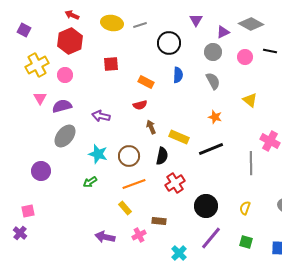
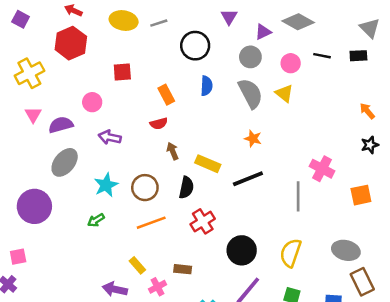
purple square: (24, 30) -> (21, 19), moved
pink circle: (65, 75) -> (92, 102), moved
gray semicircle: (213, 81) -> (250, 93), size x1.4
orange rectangle: (146, 82) -> (166, 95), turned 35
yellow triangle: (250, 100) -> (284, 93), moved
cyan star: (98, 154) -> (106, 185), turned 30
purple circle: (41, 171) -> (34, 206), size x1.4
yellow rectangle: (125, 208) -> (137, 265), moved
yellow semicircle: (245, 208) -> (291, 253), size x1.6

